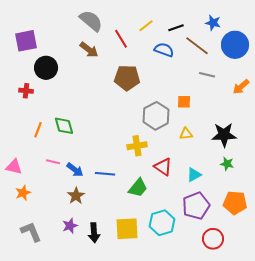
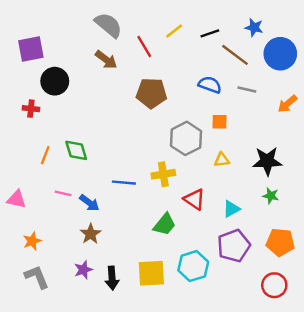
blue semicircle: (164, 50) -> (210, 85), moved
blue line: (105, 174) -> (124, 183), moved
orange star: (23, 193) -> (32, 241), moved
red circle: (213, 239) -> (274, 285), moved

